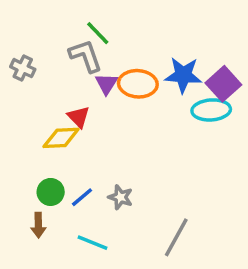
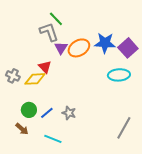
gray cross: (23, 68) -> (13, 76), moved
orange ellipse: (138, 84) -> (79, 48), turned -35
cyan ellipse: (211, 110) -> (119, 75), moved
brown arrow: (38, 225) -> (22, 129), turned -48
gray line: (176, 237) -> (124, 128), moved

